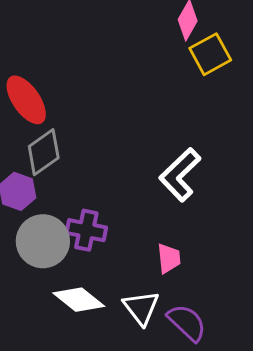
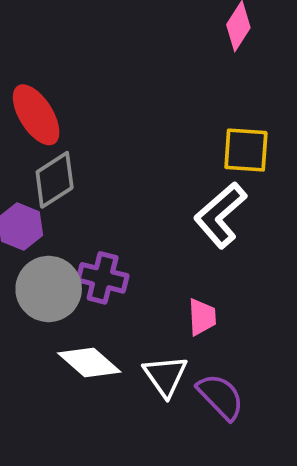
yellow square: (210, 54) -> (246, 150), moved, turned 30

